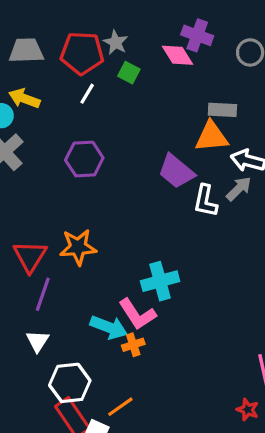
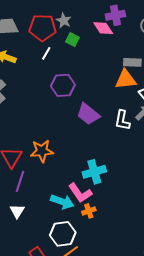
purple cross: (197, 35) -> (115, 15), turned -30
purple hexagon: (84, 159) -> (63, 85), moved
purple trapezoid: (176, 171) -> (88, 114), moved
orange cross: (133, 345) -> (89, 211), moved
white hexagon: (70, 383) -> (63, 234), moved

